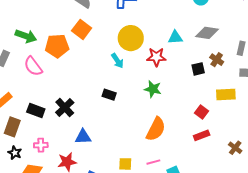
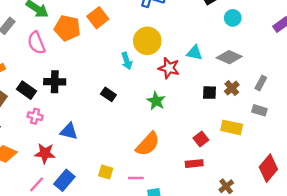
black cross: (65, 107) -> (55, 82), moved, turned 30
pink cross: (41, 145) -> (35, 116), moved

